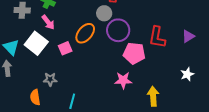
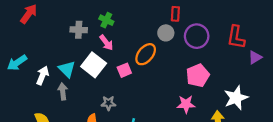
purple circle: (118, 30) -> (197, 36), moved
red L-shape: (157, 37) -> (236, 37), moved
pink pentagon: (134, 53) -> (198, 75), turned -30
white star: (187, 74) -> (236, 98), moved, size x1.6

